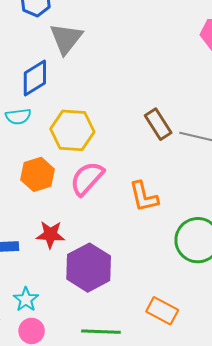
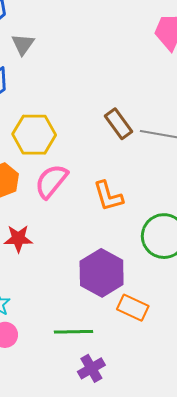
gray triangle: (66, 38) -> (23, 44), size x0.7
purple hexagon: (89, 268) -> (102, 273), moved

